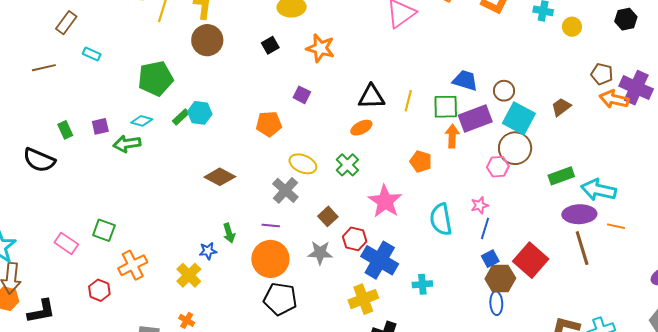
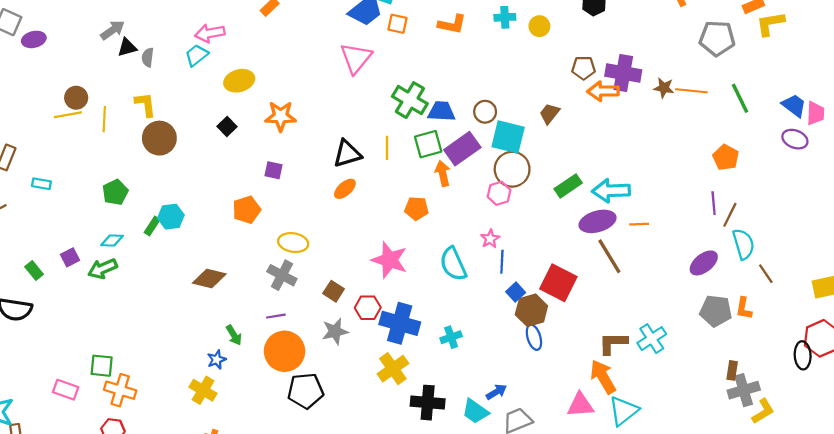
green pentagon: (156, 78) -> (115, 192), size x0.7
green cross: (347, 165) -> (410, 100), moved, size x1.4
orange cross: (133, 265) -> (120, 390), moved, turned -32

